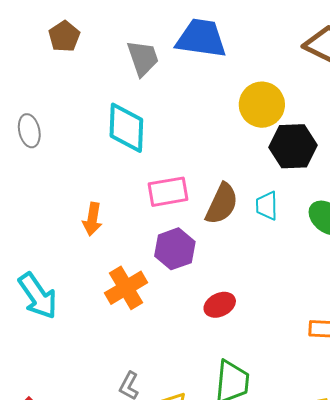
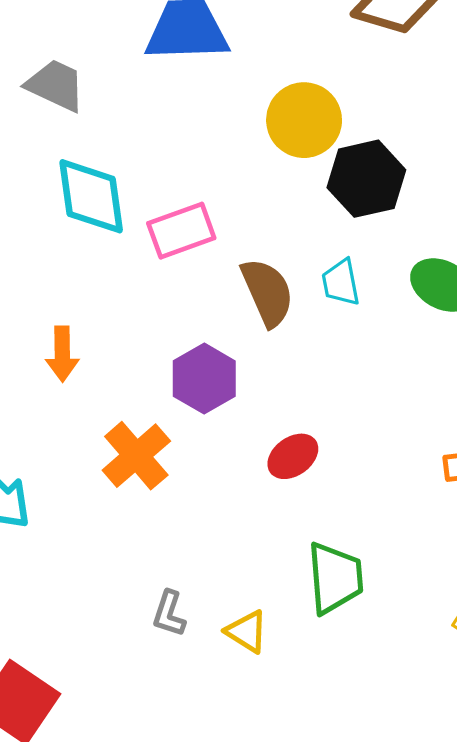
gray trapezoid: (143, 58) -> (56, 85), moved, turned -36
pink rectangle: (168, 192) -> (181, 231), moved
brown semicircle: (222, 204) -> (267, 292), turned -39

